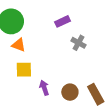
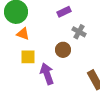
purple arrow: (44, 88) -> (47, 74), size x1.5
brown circle: (70, 92) -> (63, 50), moved

